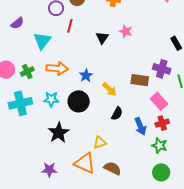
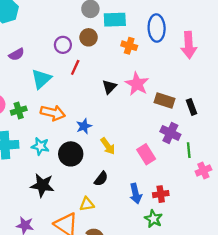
pink star: (126, 31) -> (137, 84), size x1.5
brown rectangle: (140, 80) -> (164, 101), moved
pink rectangle: (159, 101) -> (146, 154), moved
black semicircle: (117, 114) -> (101, 179), moved
black star: (59, 133) -> (42, 185), turned 30

